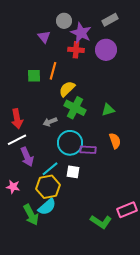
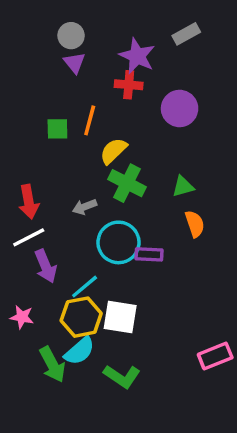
gray circle: (64, 21) -> (71, 36), moved
purple circle: (106, 50) -> (180, 109), moved
orange semicircle: (115, 141) -> (195, 224), moved
white square: (73, 172) -> (120, 317), moved, size x1.5
green L-shape: (101, 222) -> (122, 376), moved

